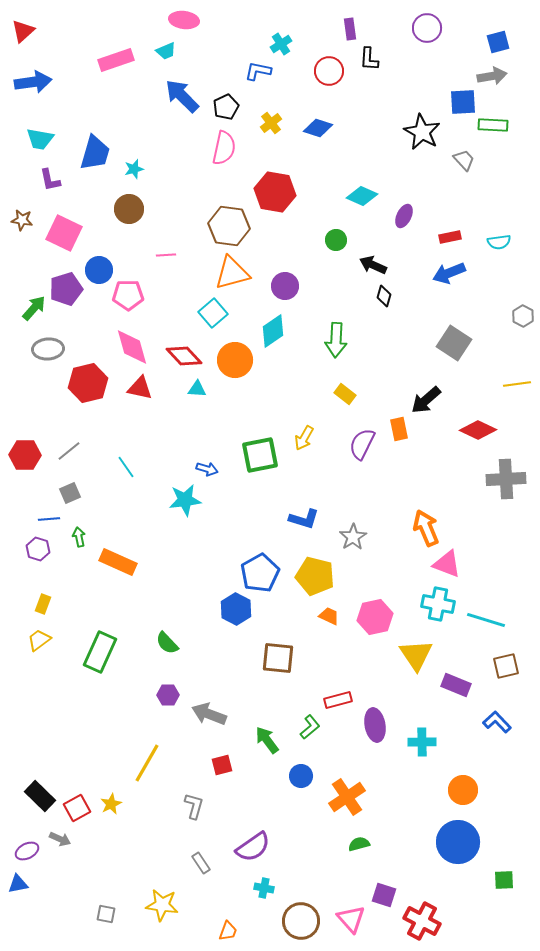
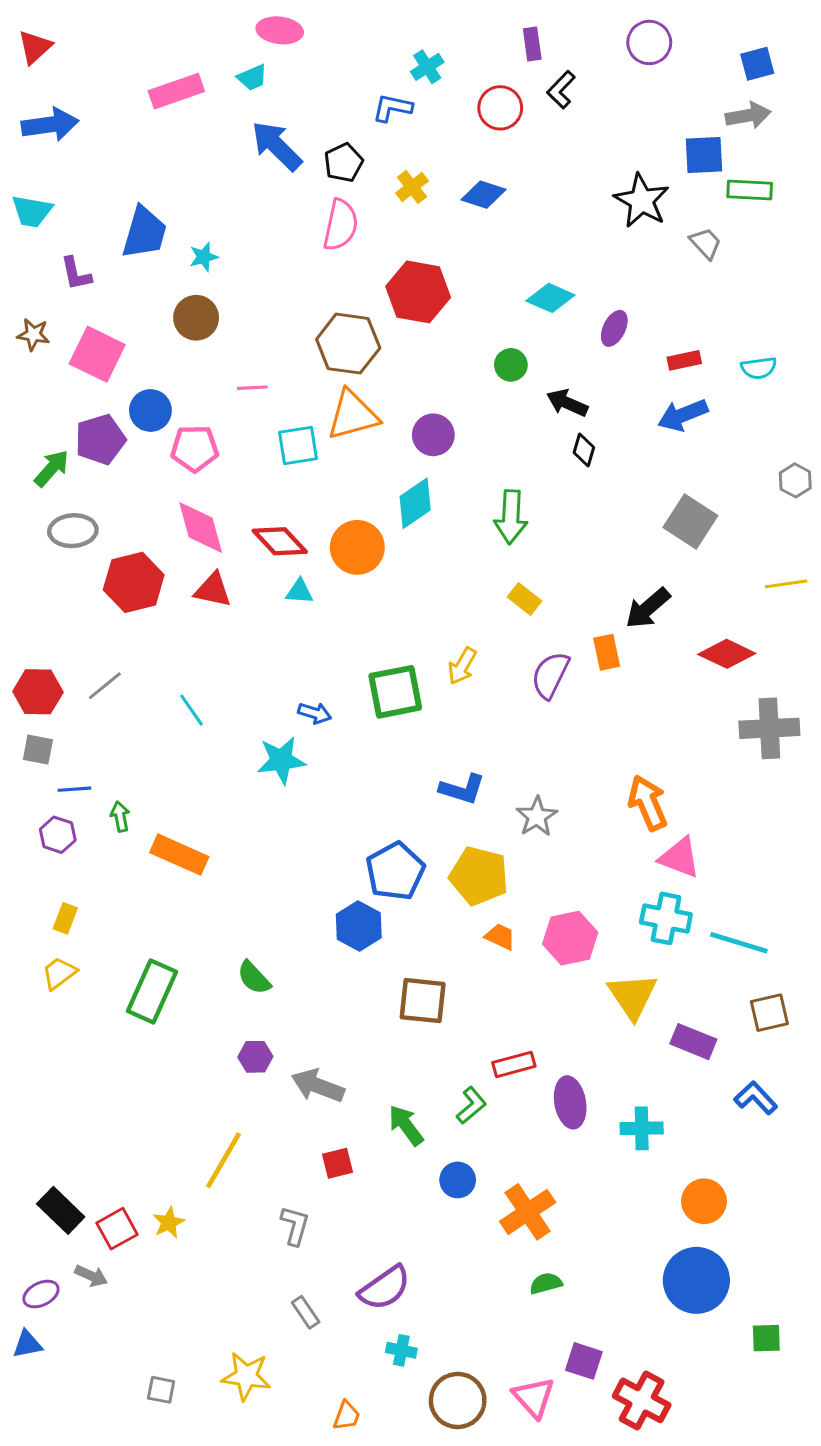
black L-shape: (369, 59) -> (561, 90), turned 40
cyan trapezoid: (40, 139) -> (32, 211), moved
cyan square: (213, 313) -> (298, 445), moved, turned 32
gray square: (70, 493) -> (38, 750), moved, turned 35

